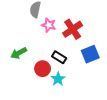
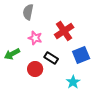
pink star: (49, 25) -> (35, 38), moved
cyan star: (58, 79) -> (73, 82), moved

